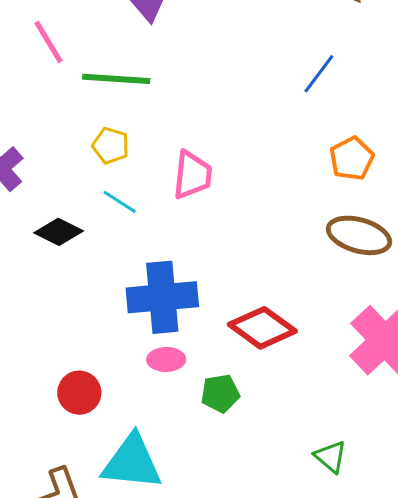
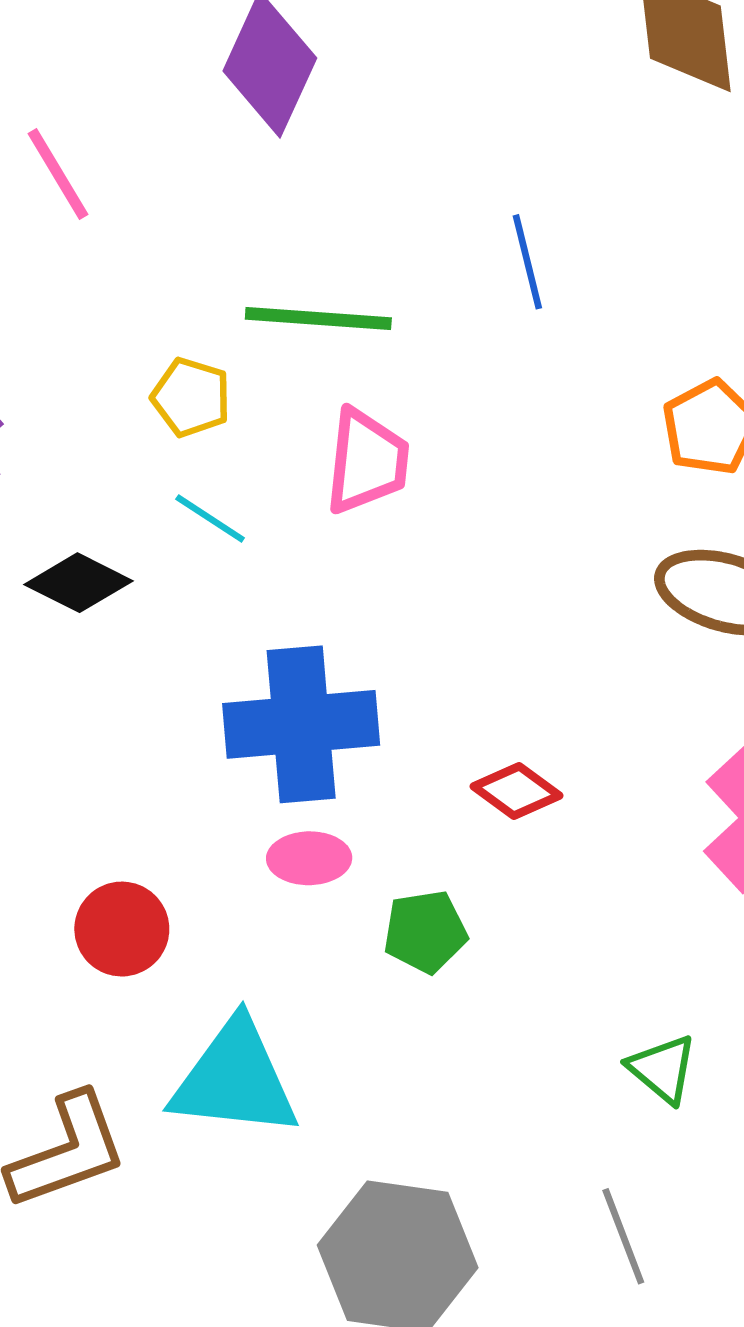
blue line: (319, 74) -> (527, 262), moved, turned -51
green line: (116, 79) -> (318, 318), moved
red diamond: (262, 328) -> (516, 791), size x0.6

